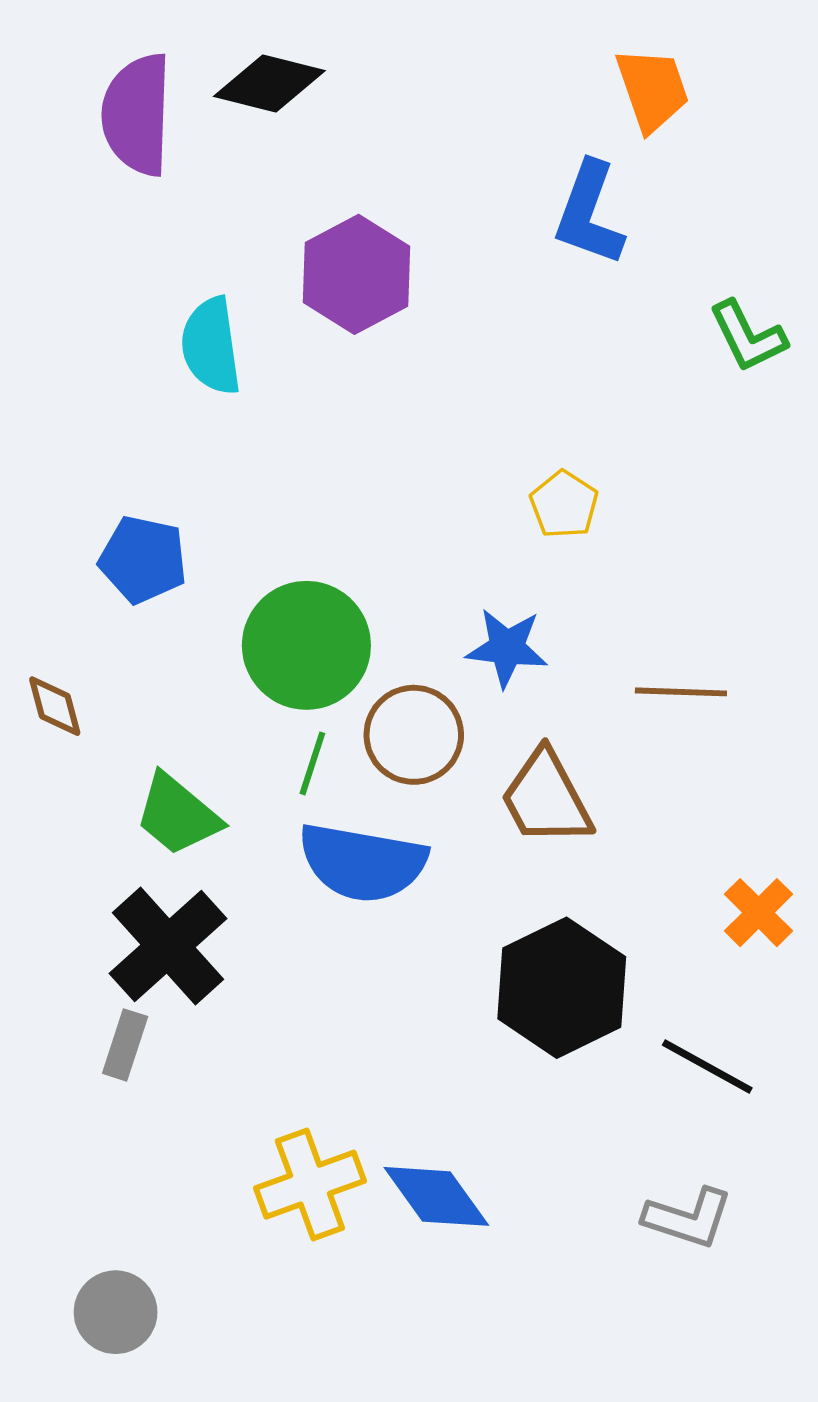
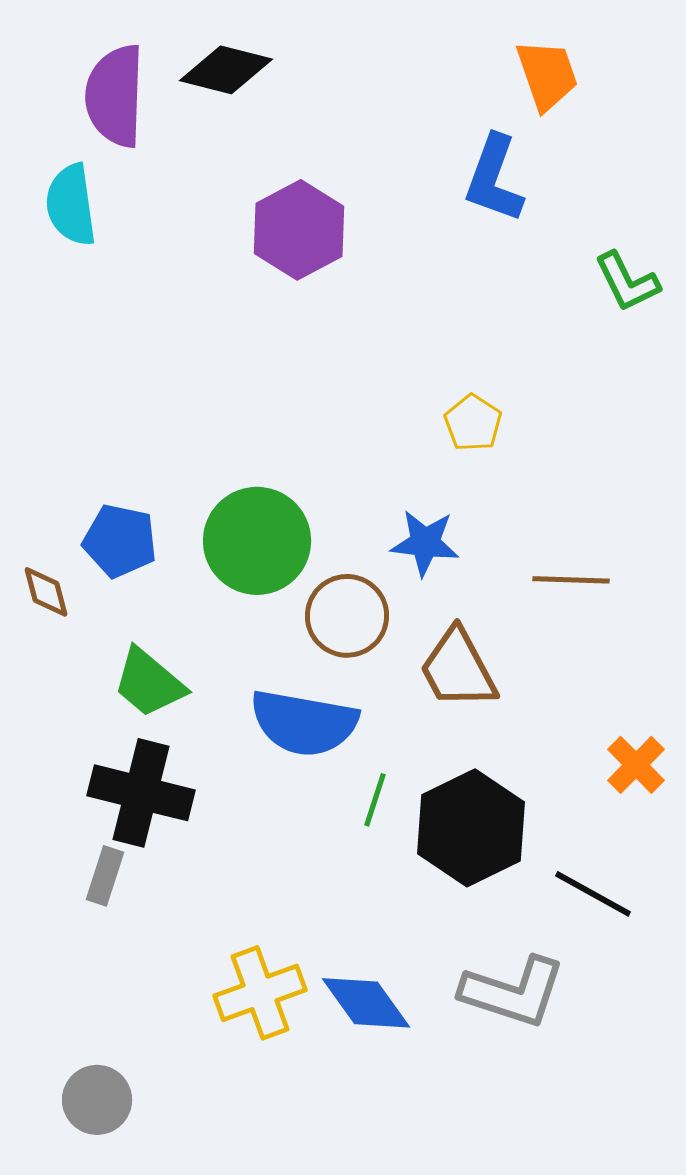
cyan semicircle: (211, 346) -> (71, 205), moved
blue pentagon: (143, 559) -> (120, 541), moved
green line: (312, 763) -> (375, 800), moved
black cross: (168, 946) -> (141, 793), turned -34
gray L-shape: (688, 1218) -> (513, 992), moved, size x1.4

